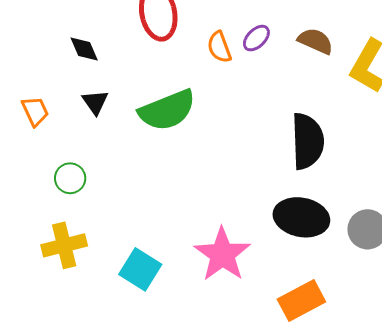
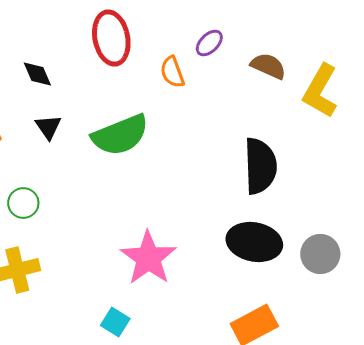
purple ellipse: (256, 38) -> (209, 43), moved
pink star: (222, 254) -> (148, 258), moved
cyan square: (140, 269) -> (115, 322), moved, size x0.7

